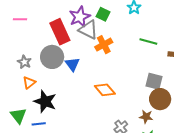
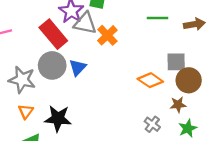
gray star: (24, 62) -> (22, 80), size x1.6
blue triangle: (72, 64) -> (78, 67), turned 35
orange triangle: (29, 83) -> (26, 111), moved
orange diamond: (105, 90) -> (150, 80), moved

